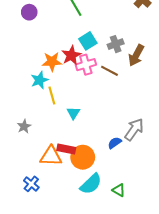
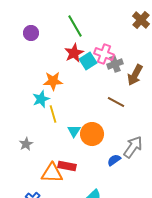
red star: (71, 55) -> (74, 53), moved
pink cross: (86, 65) -> (104, 54), moved, turned 36
brown line: (109, 71) -> (116, 102), moved
orange circle: (83, 157) -> (92, 134), moved

